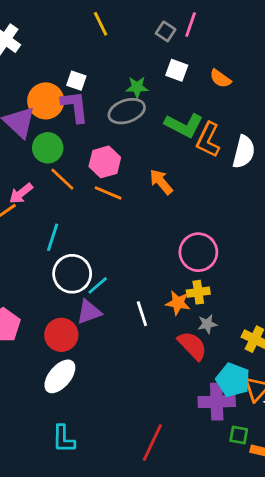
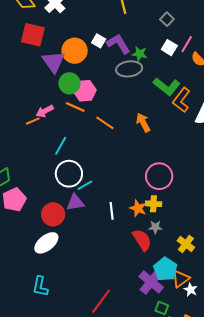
pink line: (191, 25) -> (187, 44), moved
purple L-shape: (75, 106) -> (118, 44), moved, turned -35
pink hexagon: (105, 162) -> (85, 91), moved
orange line: (62, 179) -> (75, 107), turned -30
purple cross: (217, 402) -> (151, 282), turned 30

